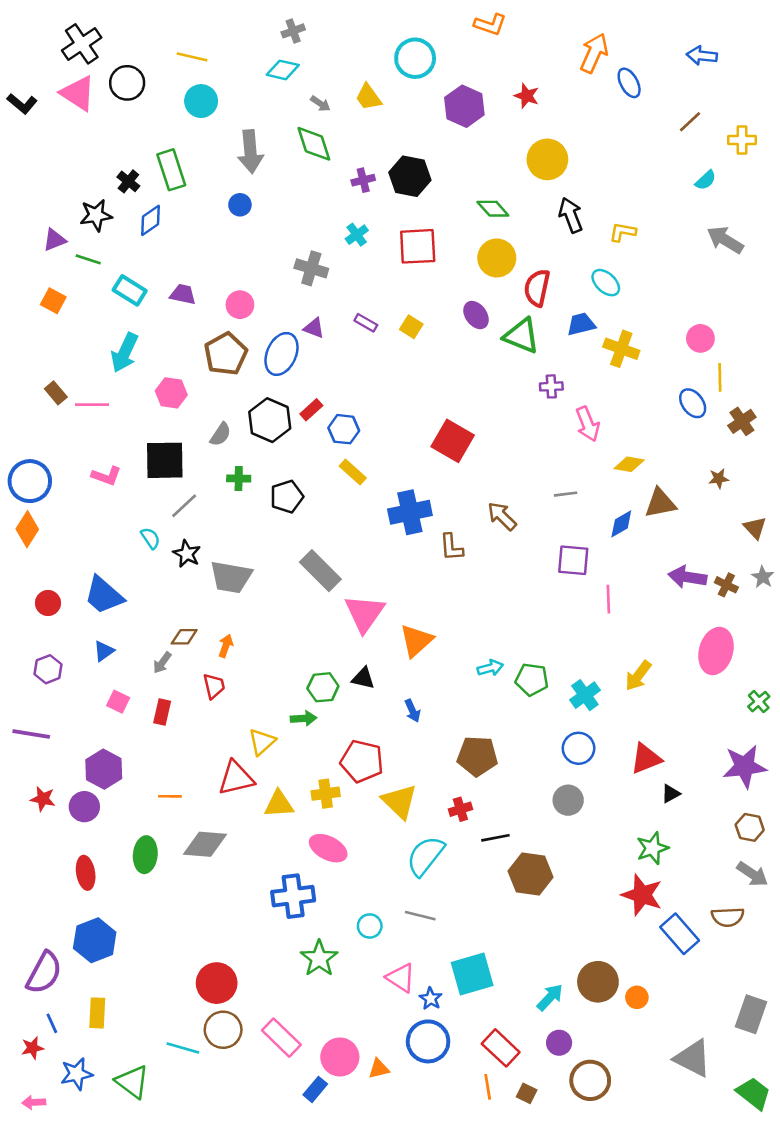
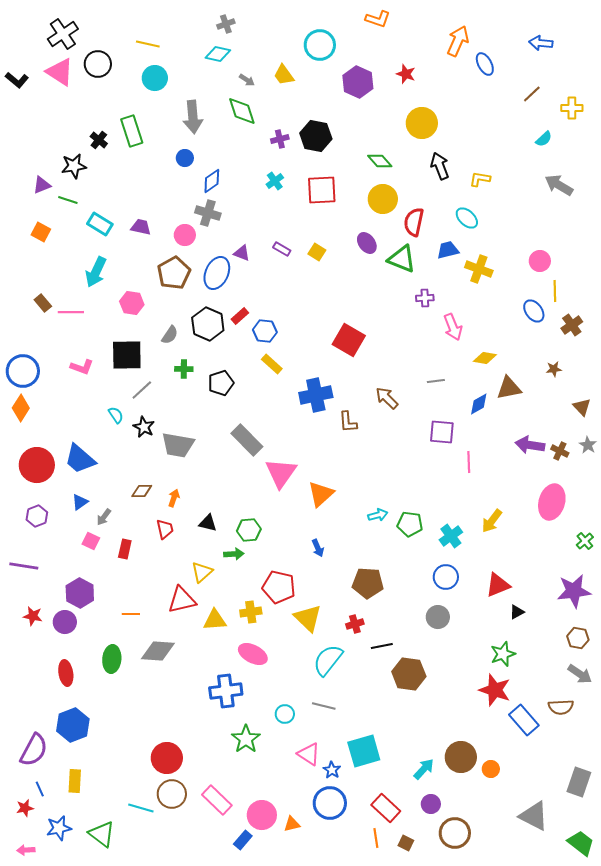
blue diamond: (150, 220) -> (212, 181), moved
gray cross: (311, 268) -> (208, 213), moved
red circle: (48, 603) -> (37, 465), size x1.8
gray arrow: (162, 663) -> (104, 517), moved
black triangle: (363, 678) -> (208, 523), moved

